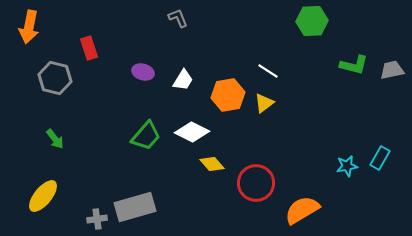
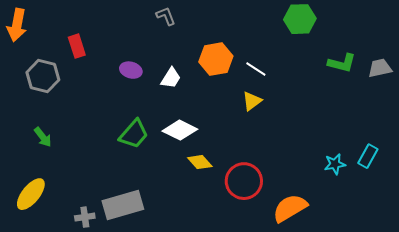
orange hexagon: (228, 95) -> (216, 59), moved

